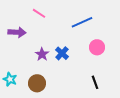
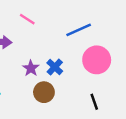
pink circle: (97, 47) -> (97, 60), size x1.5
brown circle: (37, 83) -> (44, 92), moved

